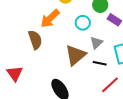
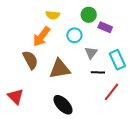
brown triangle: (76, 55) -> (60, 69), moved, turned 40

